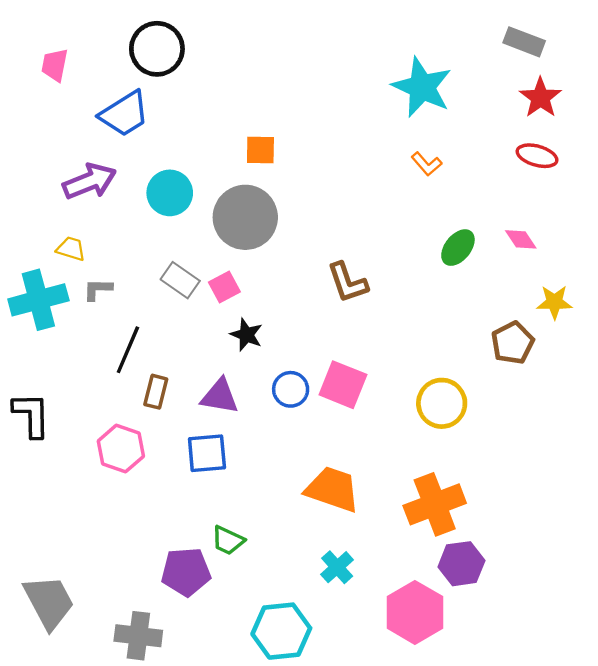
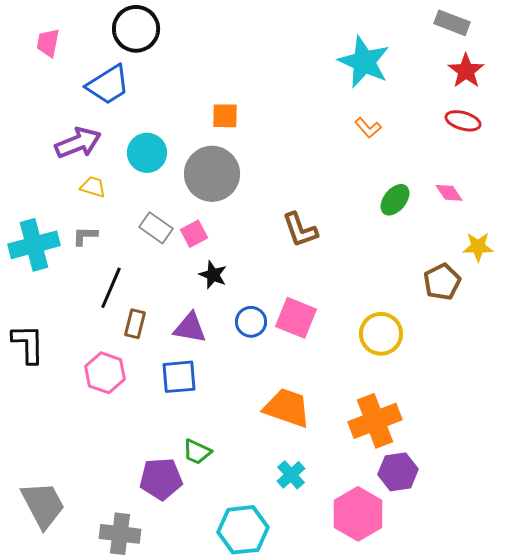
yellow trapezoid: (71, 249) -> (93, 187), moved

